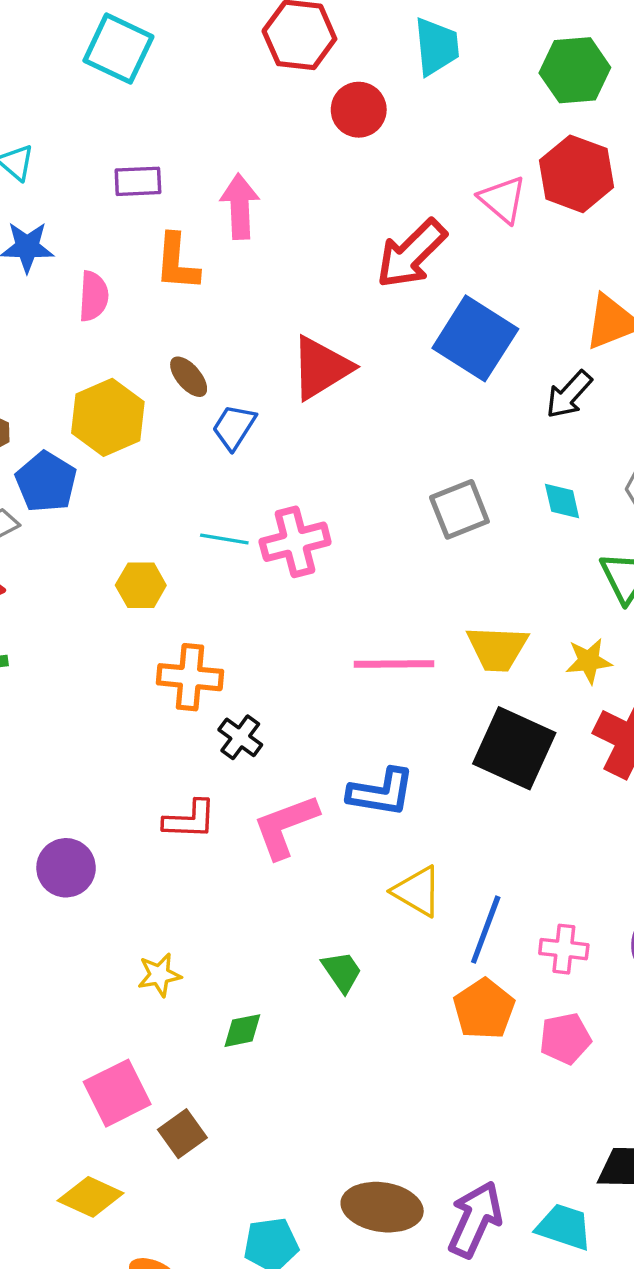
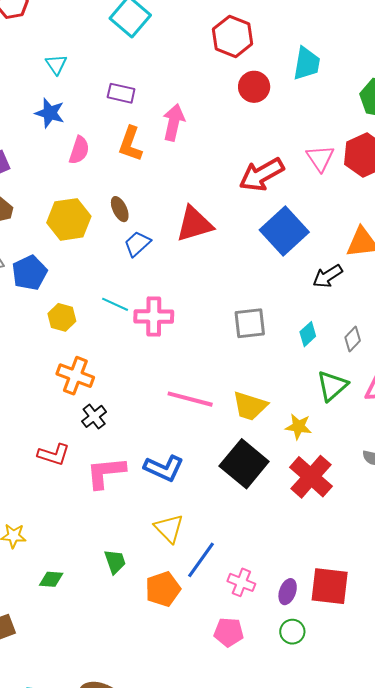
blue pentagon: (46, 482) -> (29, 273), moved
cyan diamond: (562, 501) -> (308, 334), turned 45
orange pentagon: (484, 1009) -> (163, 589), moved

